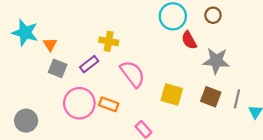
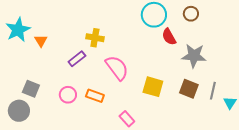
cyan star: (25, 33) -> (18, 30), turned 30
gray square: (58, 68) -> (31, 89), moved
pink circle: (79, 103) -> (68, 95), size x0.6

